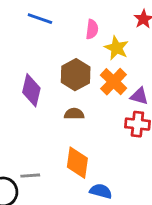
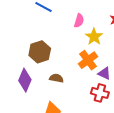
brown hexagon: (76, 75) -> (40, 52), moved
purple diamond: (31, 90) -> (25, 80), moved

